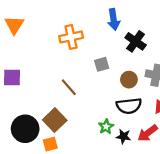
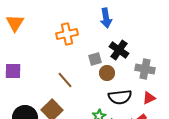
black cross: (136, 41) -> (119, 50), moved
brown circle: (129, 80) -> (107, 73), moved

